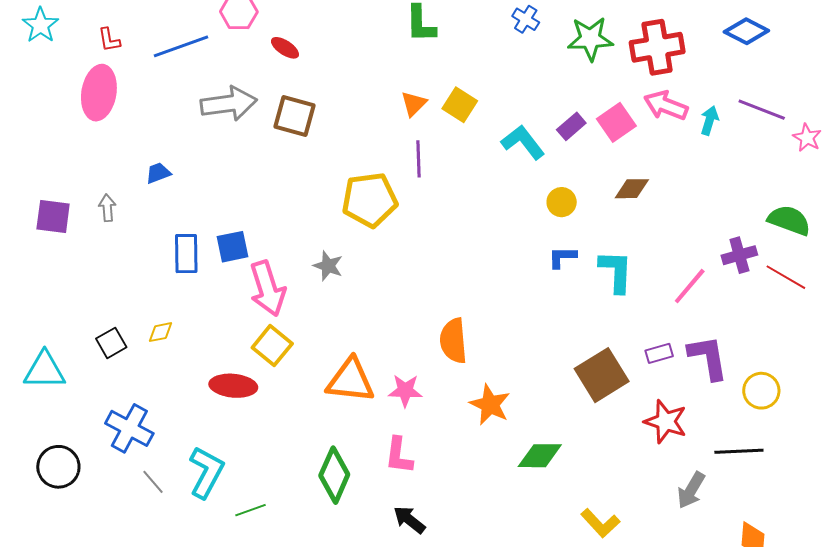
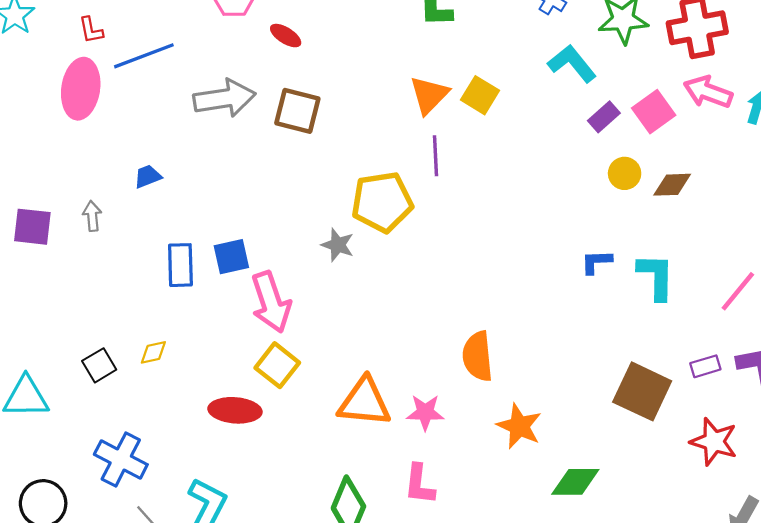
blue line: (181, 46) -> (144, 56), moved
orange triangle: (414, 104) -> (429, 95), size x1.4
cyan L-shape: (523, 142) -> (572, 64), moved
yellow circle: (562, 202) -> (625, 173), moved
gray star: (328, 266) -> (338, 245), moved
brown square: (602, 375) -> (642, 391), turned -32

